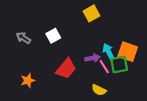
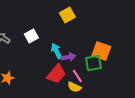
cyan arrow: (109, 52) -> (56, 51), moved
pink line: (104, 67) -> (77, 76), moved
red trapezoid: (66, 69) -> (56, 74), moved

